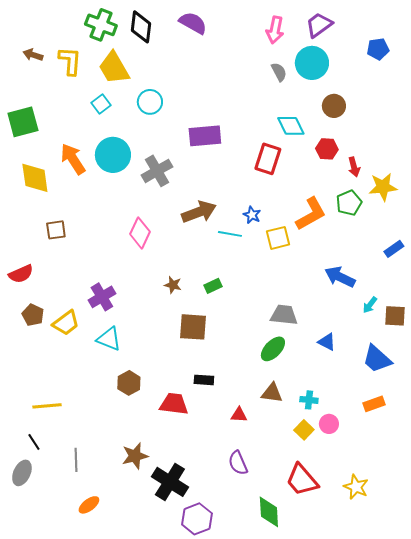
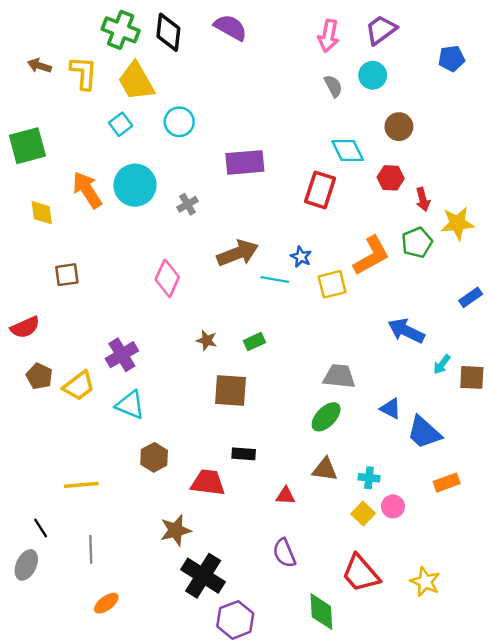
cyan circle: (312, 63) -> (373, 75), size x0.7
gray cross: (157, 171) -> (188, 204), size x0.6
yellow diamond: (35, 178) -> (42, 213), size x0.7
blue trapezoid: (377, 359) -> (424, 432), moved
yellow line: (47, 406) -> (81, 485), moved
brown star: (135, 456) -> (176, 530), moved

